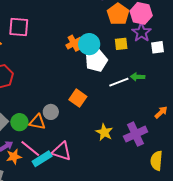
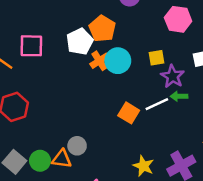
orange pentagon: (118, 14) -> (102, 29), moved
purple star: (141, 32) -> (173, 76), moved
white pentagon: (96, 61) -> (80, 42), moved
orange square: (78, 98) -> (129, 113), moved

